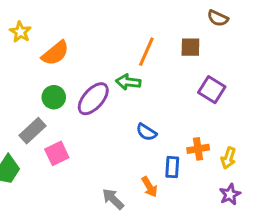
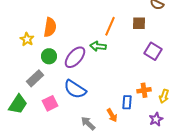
yellow star: (20, 32) -> (27, 39), moved
orange semicircle: (55, 53) -> (50, 27), turned -42
blue semicircle: (146, 132) -> (75, 89), moved, size x1.6
pink square: (57, 153) -> (50, 103), moved
purple star: (230, 194) -> (156, 119), moved

